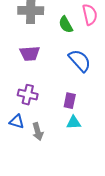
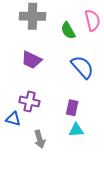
purple trapezoid: (30, 54) -> (31, 60), turned 30
blue triangle: (17, 122) -> (13, 119), moved

